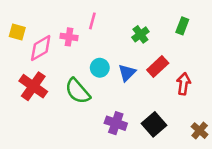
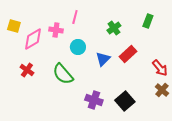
cyan circle: (100, 68) -> (78, 47), moved
red arrow: (184, 84) -> (160, 68), moved, turned 132
red cross: (33, 86) -> (27, 70), size x0.6
brown cross: (200, 131) -> (162, 90), moved

